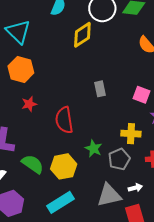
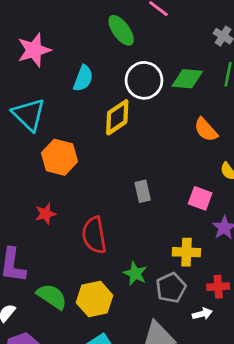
orange hexagon: (21, 69) -> (60, 157), moved
white arrow: (135, 188) -> (202, 314), moved

